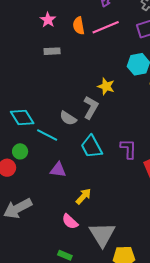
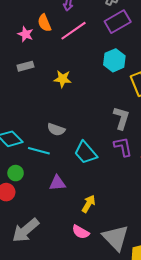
pink star: (48, 20) -> (26, 34), moved
orange semicircle: (79, 26) -> (44, 23), moved
yellow star: (106, 86) -> (63, 79), moved
gray L-shape: (91, 108) -> (121, 118), moved

